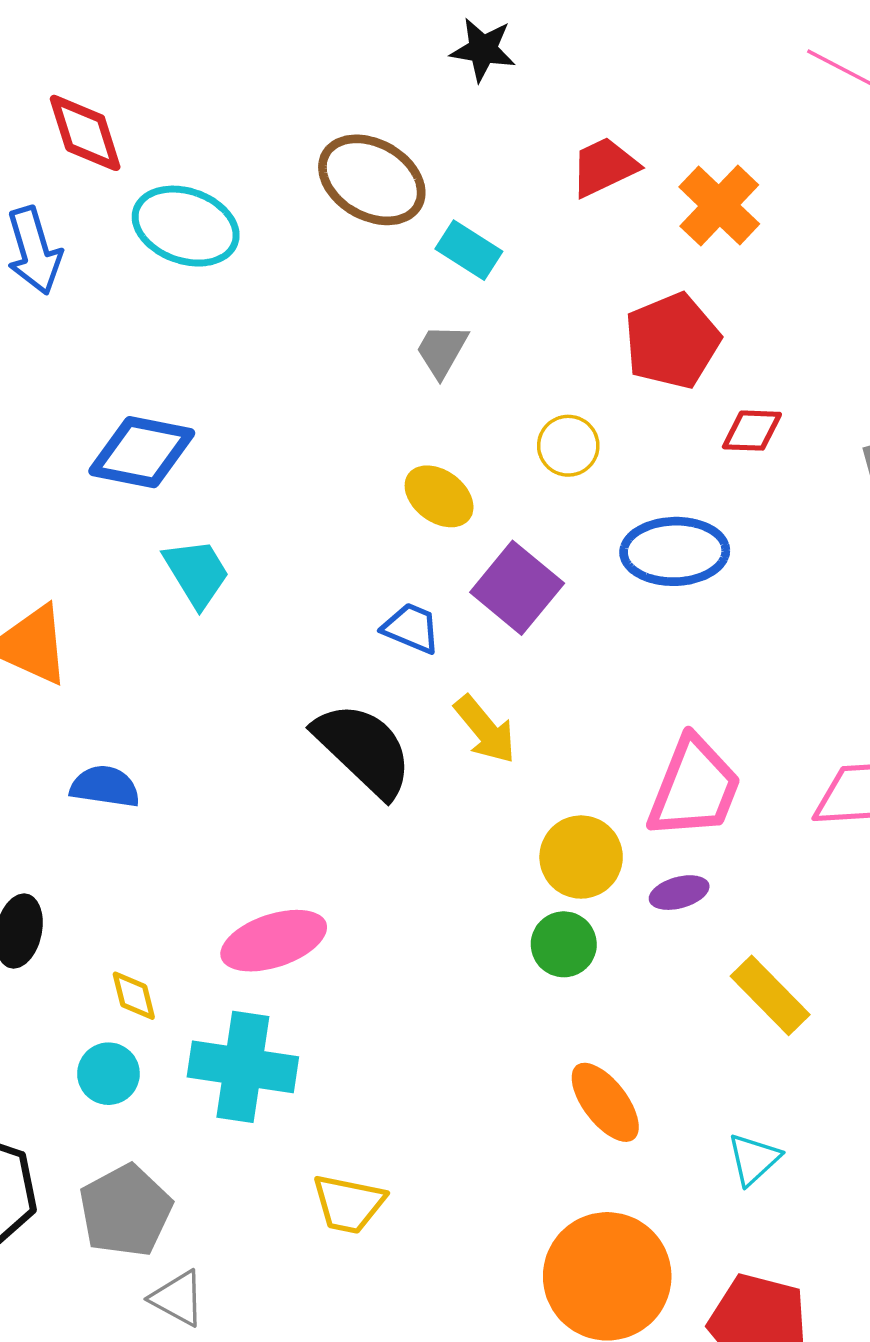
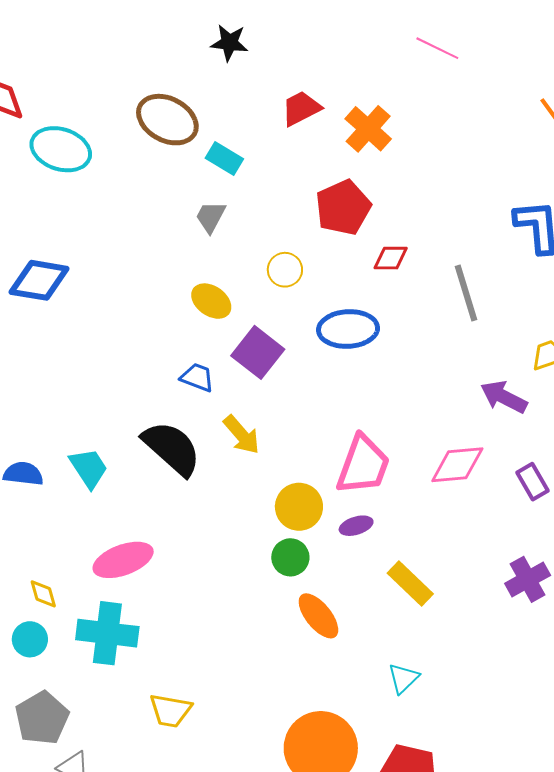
cyan trapezoid: (197, 573) -> (89, 468), moved
orange ellipse: (605, 1102) -> (318, 616), moved

